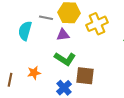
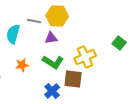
yellow cross: (97, 24) -> (85, 57), moved
orange star: (34, 73) -> (22, 65), moved

